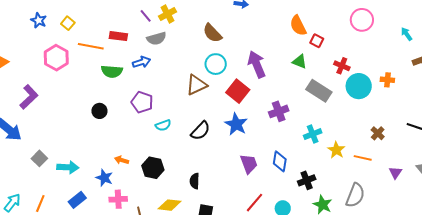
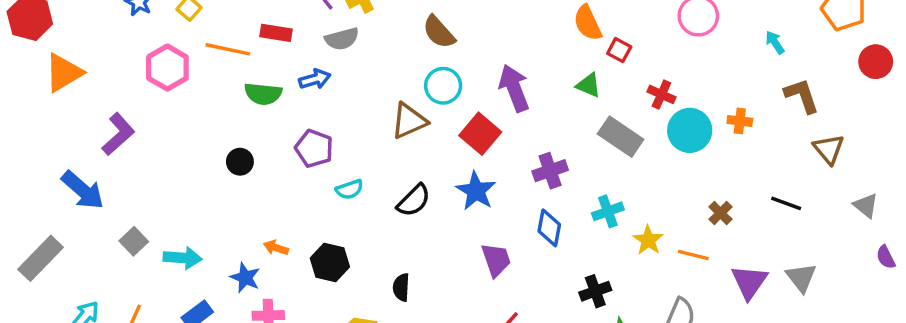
blue diamond: (280, 161) -> (549, 228), moved
purple triangle: (395, 173) -> (749, 282), size x1.6

